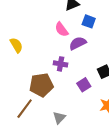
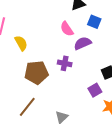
brown pentagon: (41, 85) -> (36, 73), moved
purple square: (84, 85) -> (95, 90), moved

